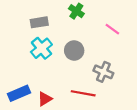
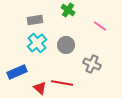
blue rectangle: (19, 93) -> (17, 72), moved
red line: (83, 93) -> (62, 83), moved
red triangle: (45, 99) -> (40, 88), turned -48

